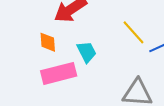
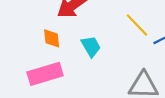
pink rectangle: (59, 73) -> (45, 74), moved

